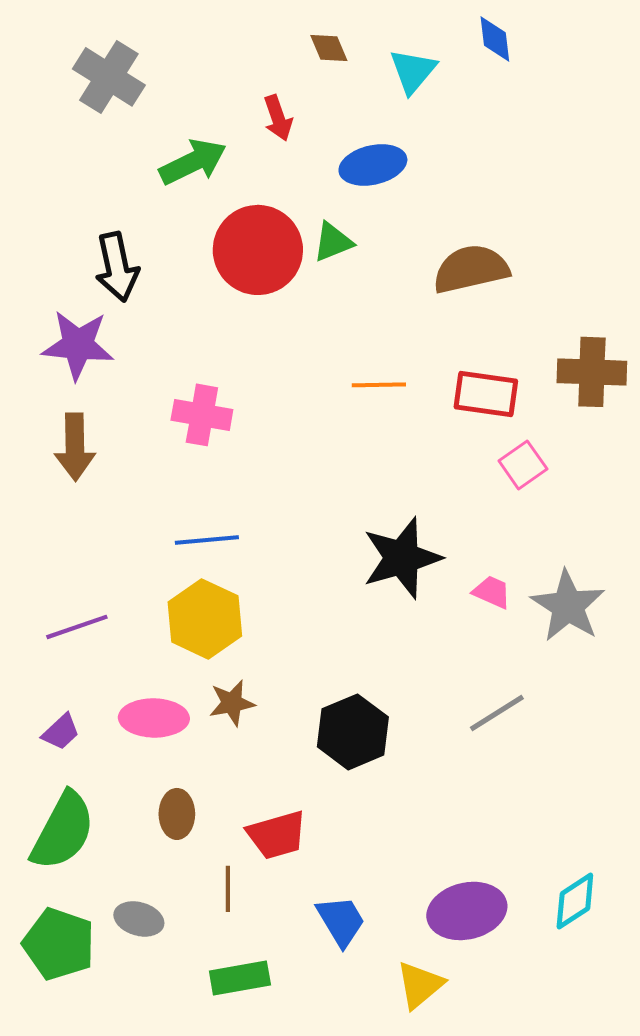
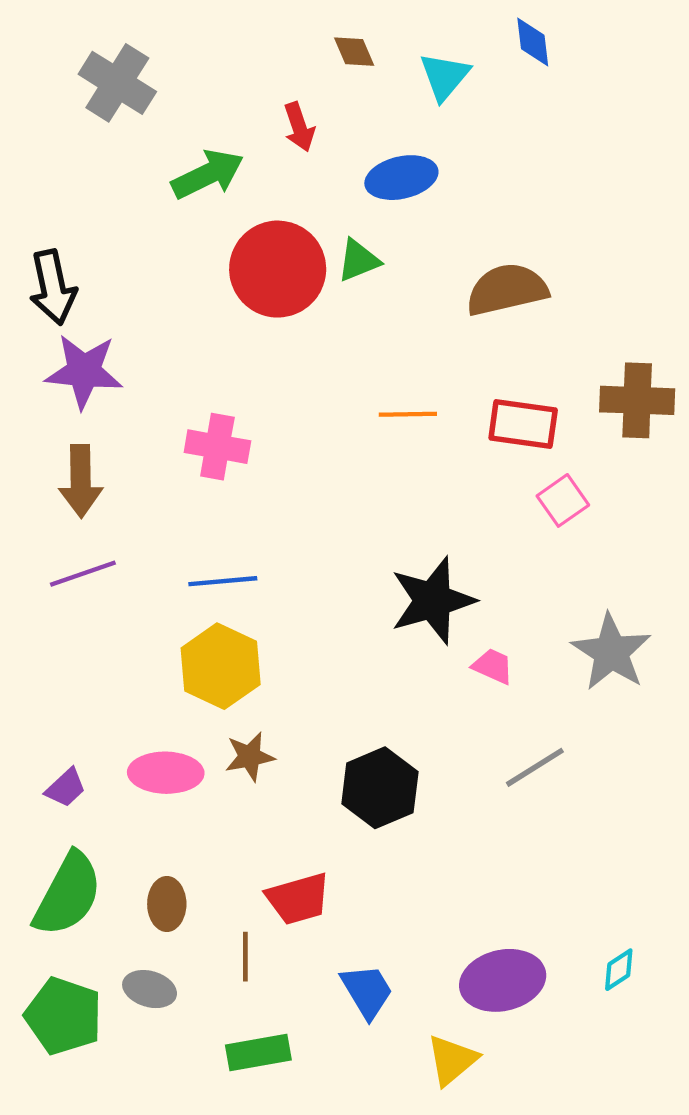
black arrow: (117, 267) -> (53, 287), moved
pink trapezoid: (492, 592) -> (493, 666), moved
purple line: (77, 627) -> (83, 574), moved
brown ellipse: (177, 814) -> (167, 904), moved
cyan diamond: (575, 901) -> (619, 970), size x0.7

